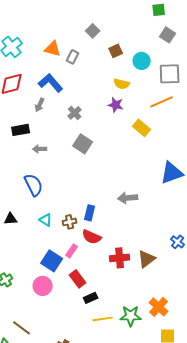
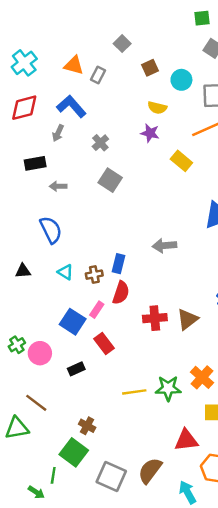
red semicircle: (92, 237) -> (121, 293), turned -96
pink circle: (43, 286) -> (40, 353), moved
black rectangle: (91, 298) -> (76, 369), moved

